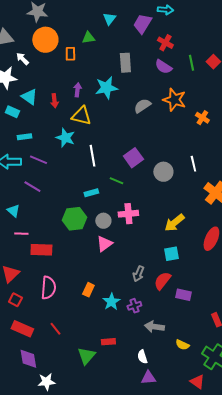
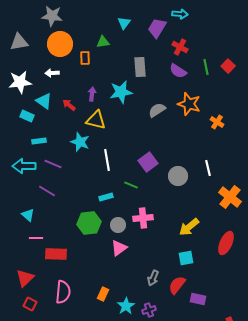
white arrow: (22, 59) -> (52, 73), moved, turned -48
red arrow: (54, 101) -> (69, 105), turned 136

